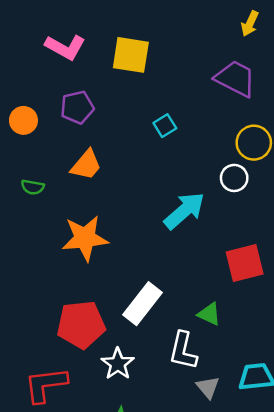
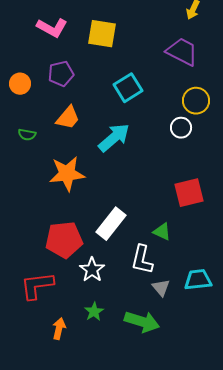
cyan square: (165, 126) -> (128, 88), size x1.6
cyan arrow: (184, 211) -> (114, 138), moved

